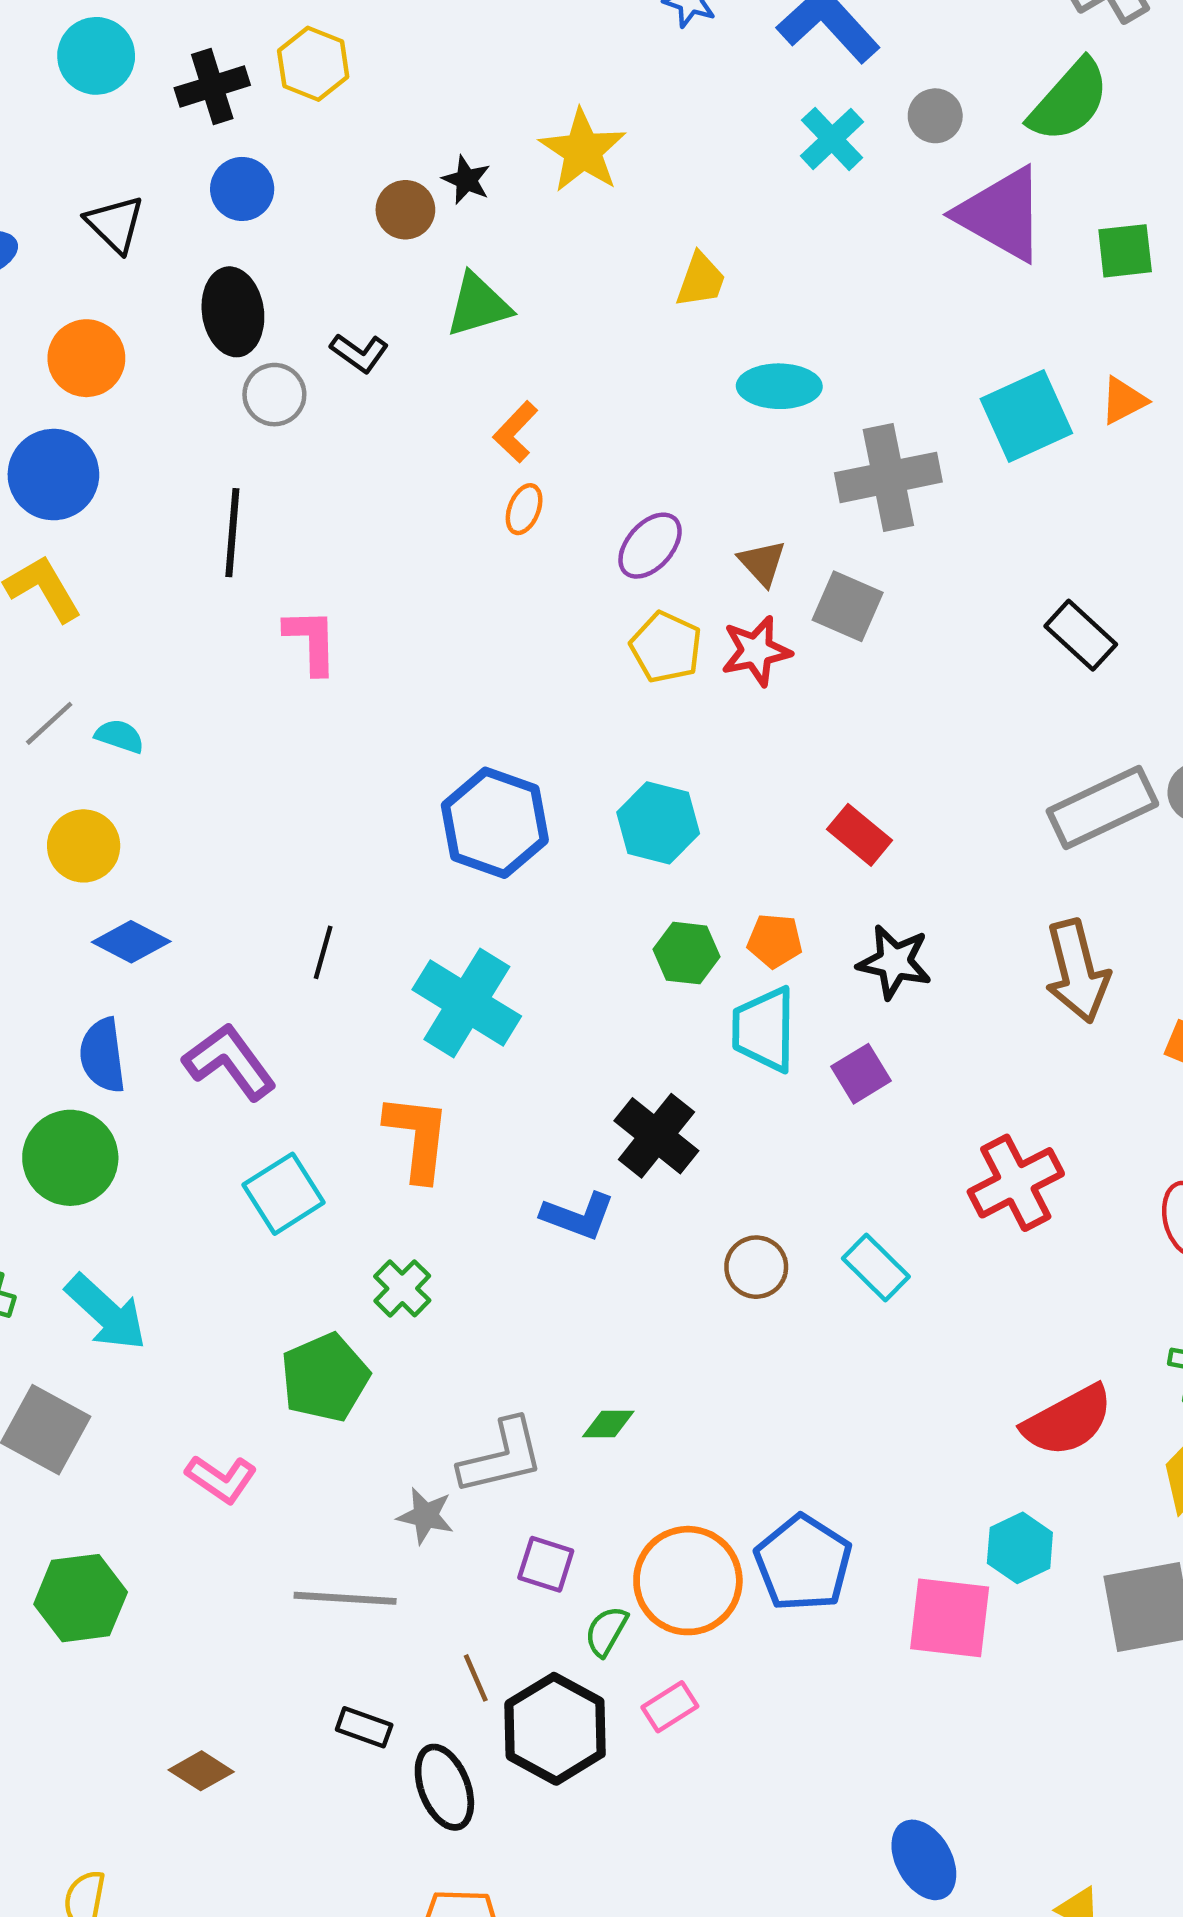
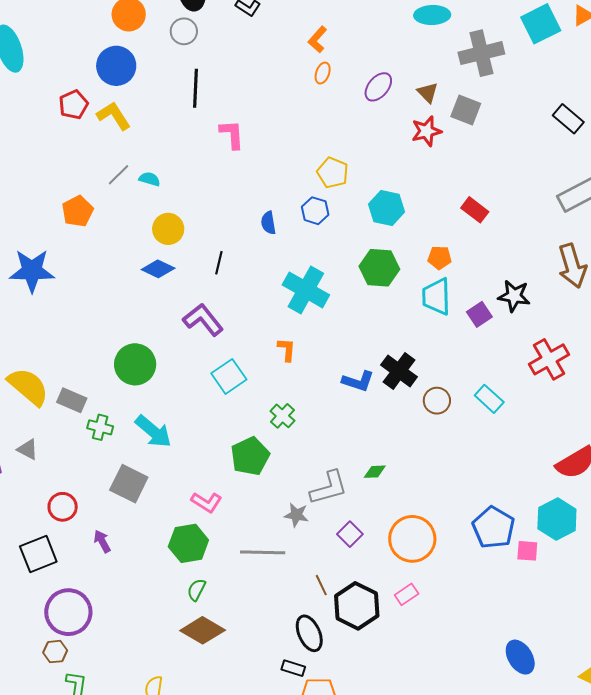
gray circle: (274, 395) -> (184, 31), moved
yellow pentagon: (666, 647) -> (333, 173), moved
blue hexagon: (495, 823) -> (315, 211), size x0.6
yellow circle: (84, 846) -> (168, 229), moved
black line: (323, 952) -> (219, 263), moved
green hexagon: (687, 953) -> (379, 268), moved, size x1.4
black star: (894, 962) -> (514, 296), moved
blue semicircle: (102, 1055) -> (268, 223), moved, size x0.7
black cross: (656, 1136) -> (399, 371), moved
orange L-shape: (417, 1137) -> (287, 350), size x0.6
cyan hexagon: (1020, 1548) -> (557, 519), size x1.4
blue pentagon: (803, 1563) -> (494, 528), moved
purple square: (546, 1564) -> (350, 534), turned 30
green hexagon: (81, 1598) -> (188, 543), moved
pink square: (950, 1618) -> (527, 551), size x0.6
green semicircle: (606, 1631) -> (196, 590), moved
black rectangle: (364, 1727) -> (293, 668), moved
brown diamond: (201, 1771) -> (203, 630), size x1.6

